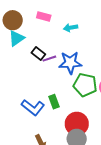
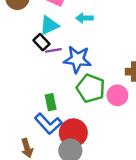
cyan triangle: (16, 38) -> (49, 25), moved
blue L-shape: (33, 107) -> (48, 124), moved

